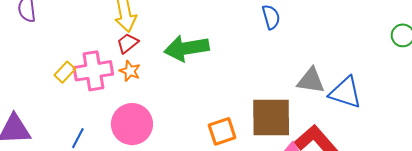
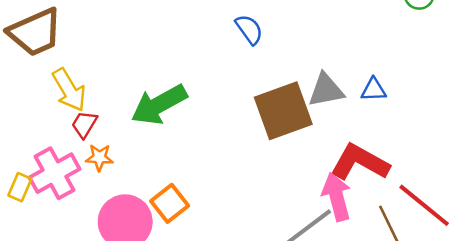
blue triangle: (345, 93) -> (374, 90), size x0.6
brown square: (271, 117) -> (283, 111), moved
orange square: (222, 131) -> (170, 203), moved

